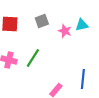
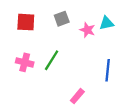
blue line: (83, 79) -> (108, 70), moved

